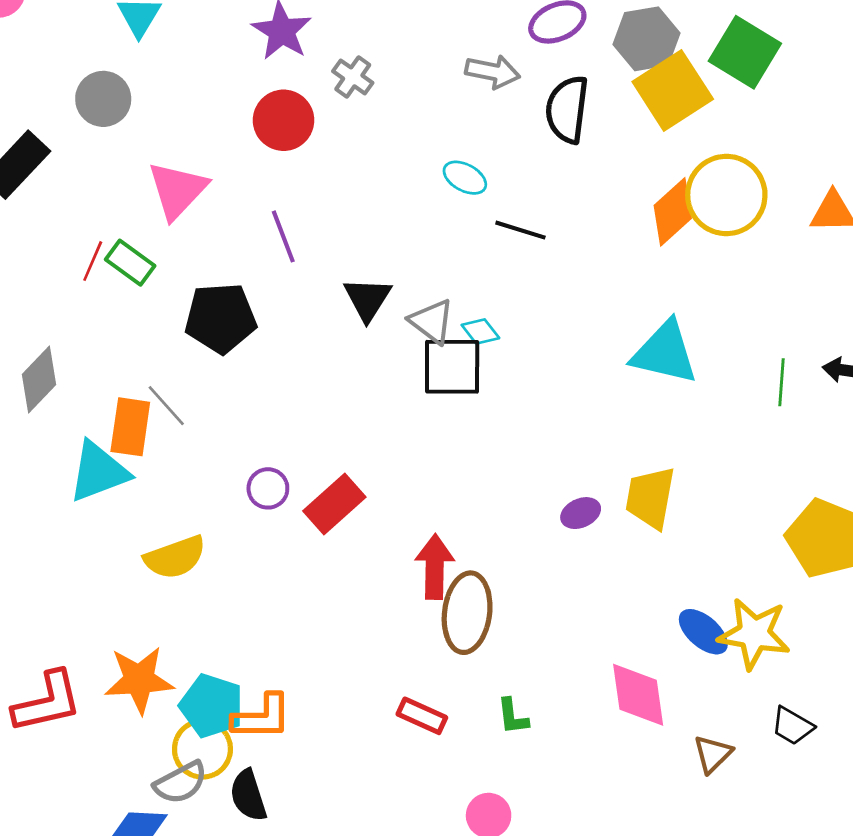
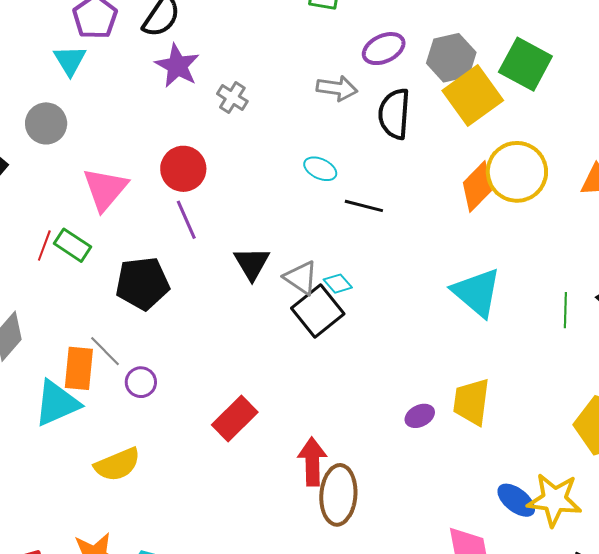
red circle: (284, 120) -> (183, 169), moved
cyan triangle: (665, 353) -> (477, 292), turned 30
black square: (452, 367) -> (318, 311), turned -36
purple circle: (268, 488) -> (141, 382), moved

